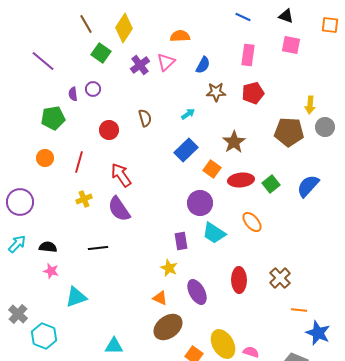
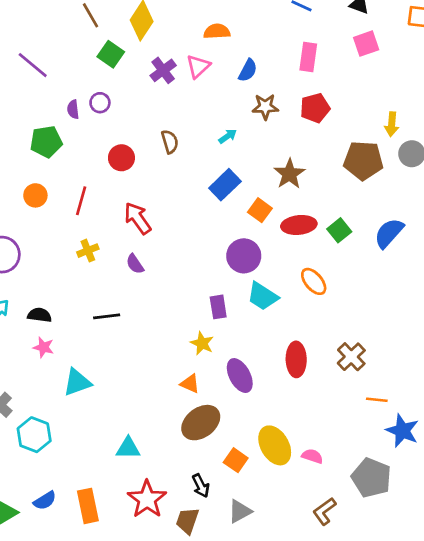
pink square: (291, 45) -> (366, 44), turned -30
purple semicircle: (119, 209) -> (135, 264), size x0.6

